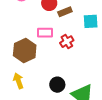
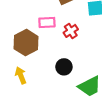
black circle: (57, 85) -> (64, 67), moved

